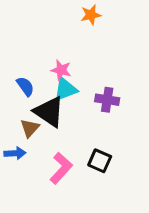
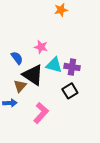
cyan triangle: (65, 89) -> (54, 65), moved, turned 36
black square: (100, 161) -> (70, 91), moved, turned 35

